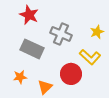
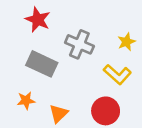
red circle: (71, 74) -> (106, 111), moved

